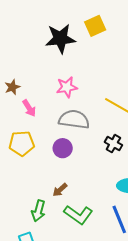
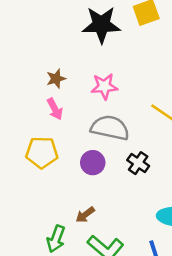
brown star: (12, 87) -> (56, 79), moved
black cross: (113, 144) -> (138, 163), moved

